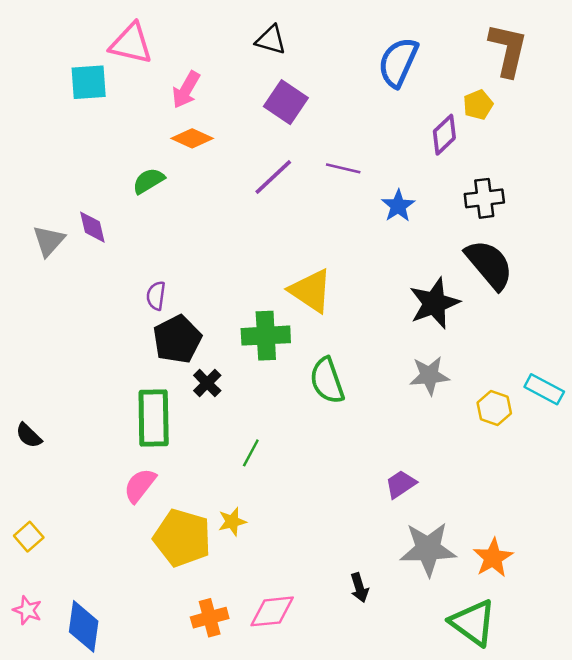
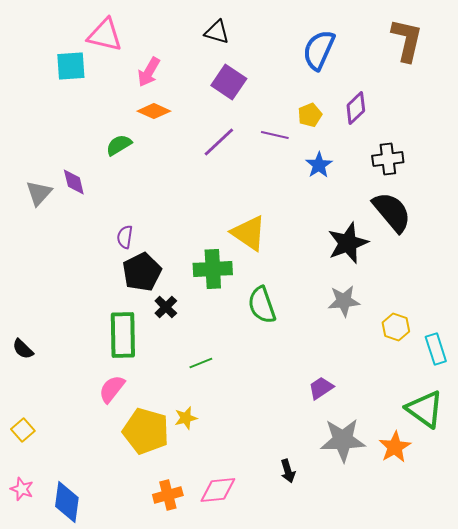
yellow pentagon: (478, 105) -> (310, 115), moved
cyan rectangle: (544, 389) -> (436, 349), moved, turned 44
green line: (251, 453) -> (201, 363), turned 40
green triangle: (473, 623) -> (425, 409), moved

